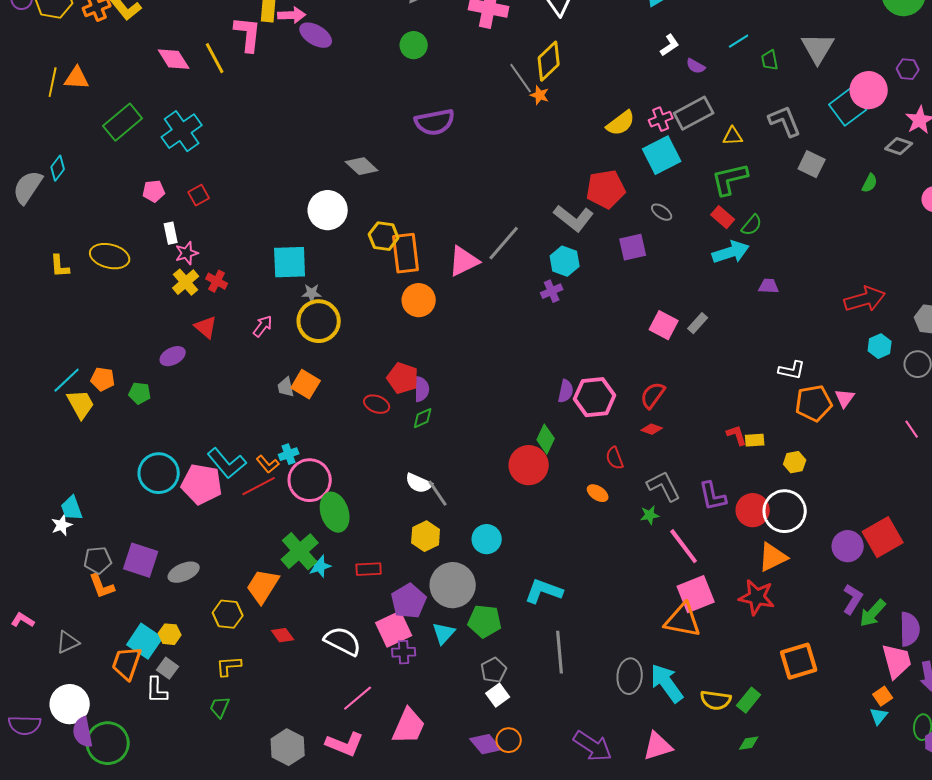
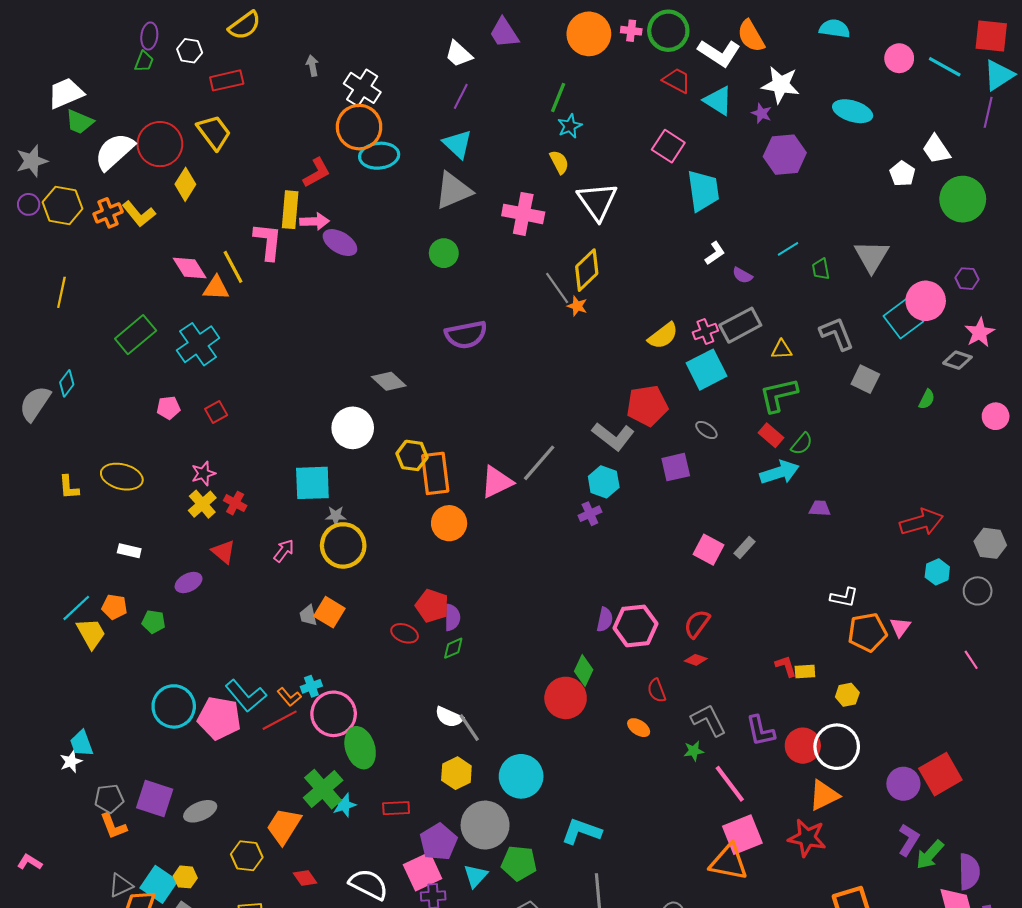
orange triangle: (77, 78) -> (216, 288), moved
white rectangle: (171, 233) -> (129, 551), moved, turned -65
cyan circle: (487, 539) -> (521, 776), size x1.4
gray triangle: (68, 642) -> (121, 885), moved

